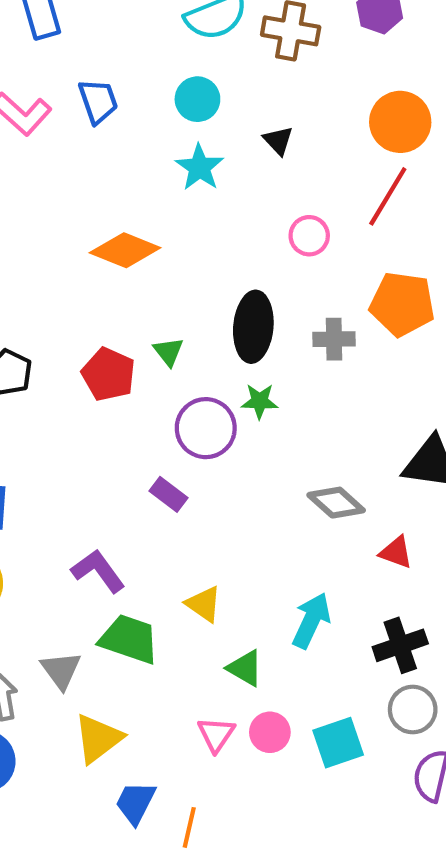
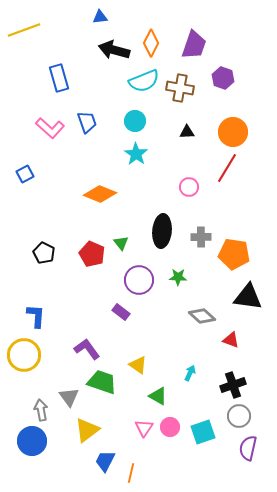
black triangle: (278, 141) -> (187, 132), moved, turned -49
orange pentagon: (402, 304) -> (234, 254), moved
green star: (260, 401) -> (178, 277), moved
cyan arrow: (311, 621) -> (190, 373), size x0.6

